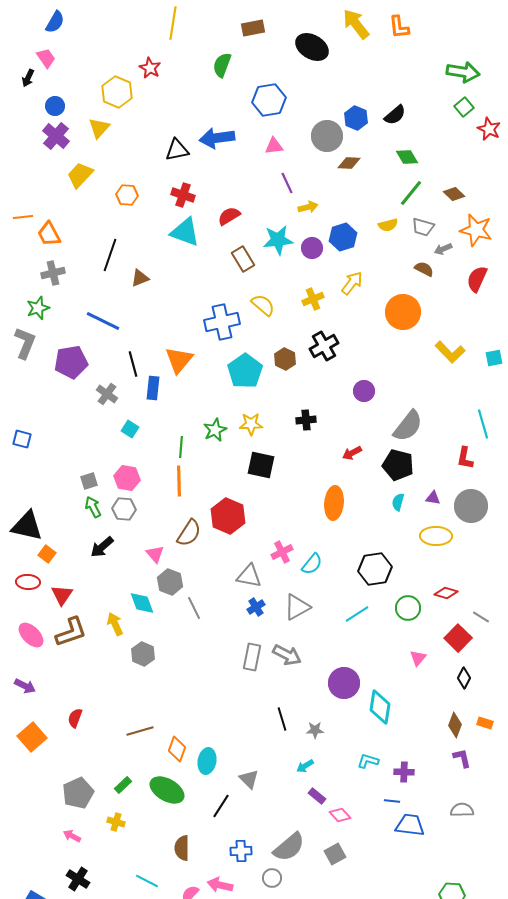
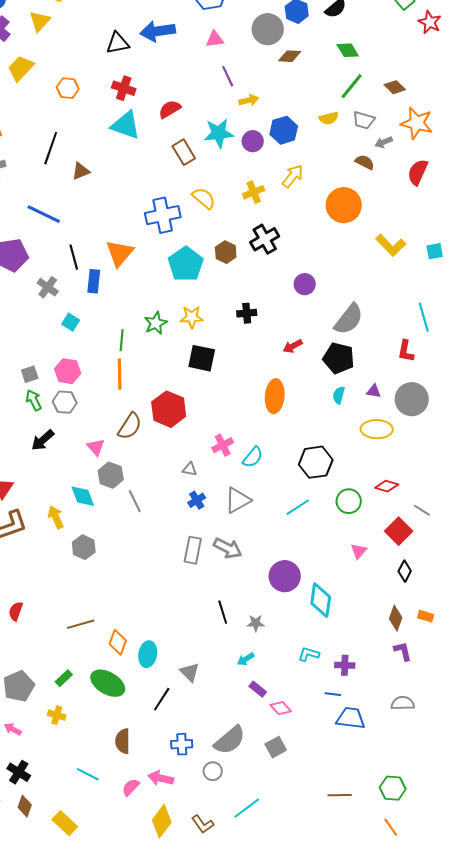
gray triangle: (249, 576) -> (190, 469), size x0.6

